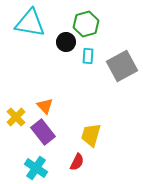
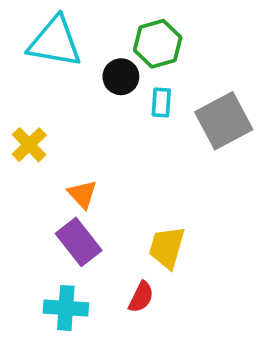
yellow cross: (16, 117) -> (29, 145), moved
cyan cross: (36, 168) -> (66, 308), turned -30

